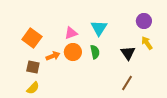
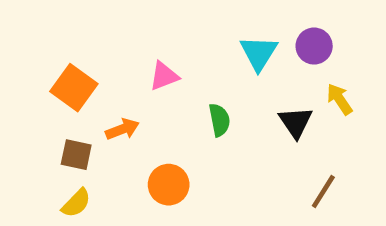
purple circle: (144, 21) -> (314, 46), moved
cyan triangle: (99, 28) -> (259, 53), moved
orange circle: (73, 52) -> (169, 185), moved
brown line: (127, 83) -> (323, 192), moved

